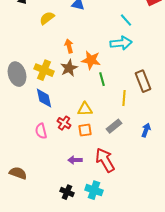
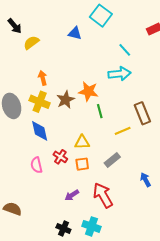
yellow semicircle: (47, 18) -> (31, 43), moved
orange arrow: (69, 46) -> (43, 78), moved
yellow line: (124, 98) -> (123, 131), turned 63
blue arrow: (146, 130) -> (145, 180), moved, turned -48
purple arrow: (75, 160) -> (72, 195), turned -32

